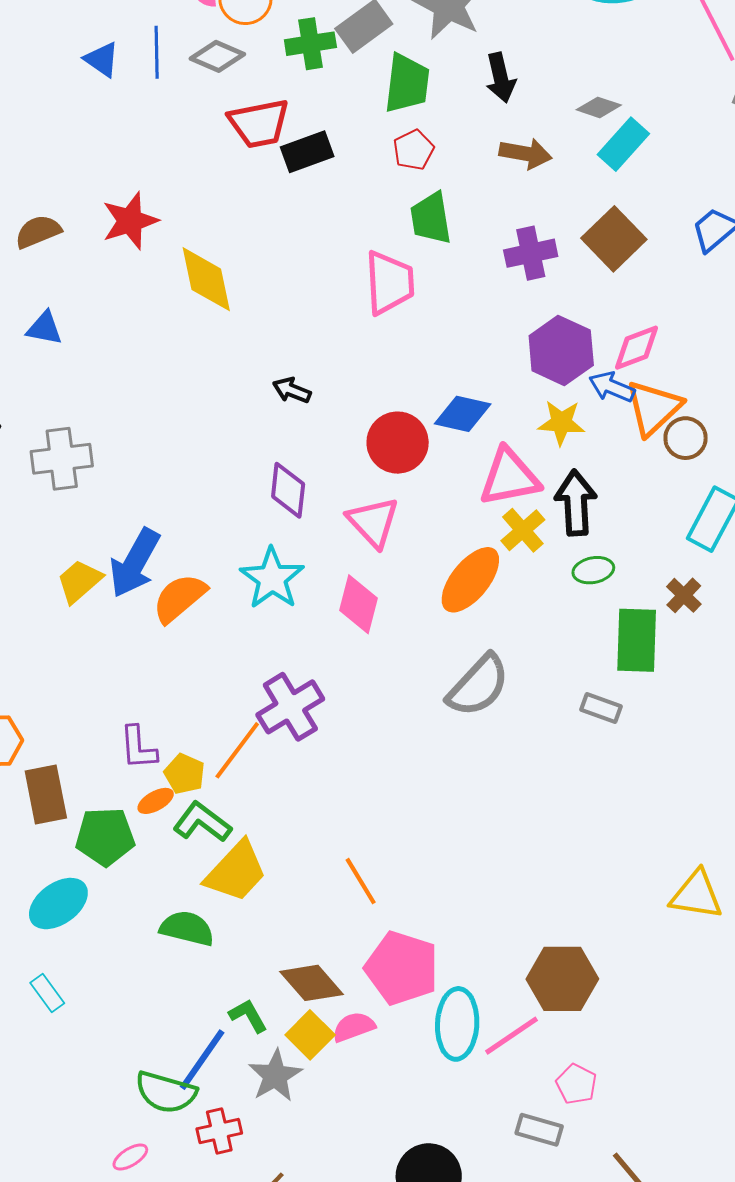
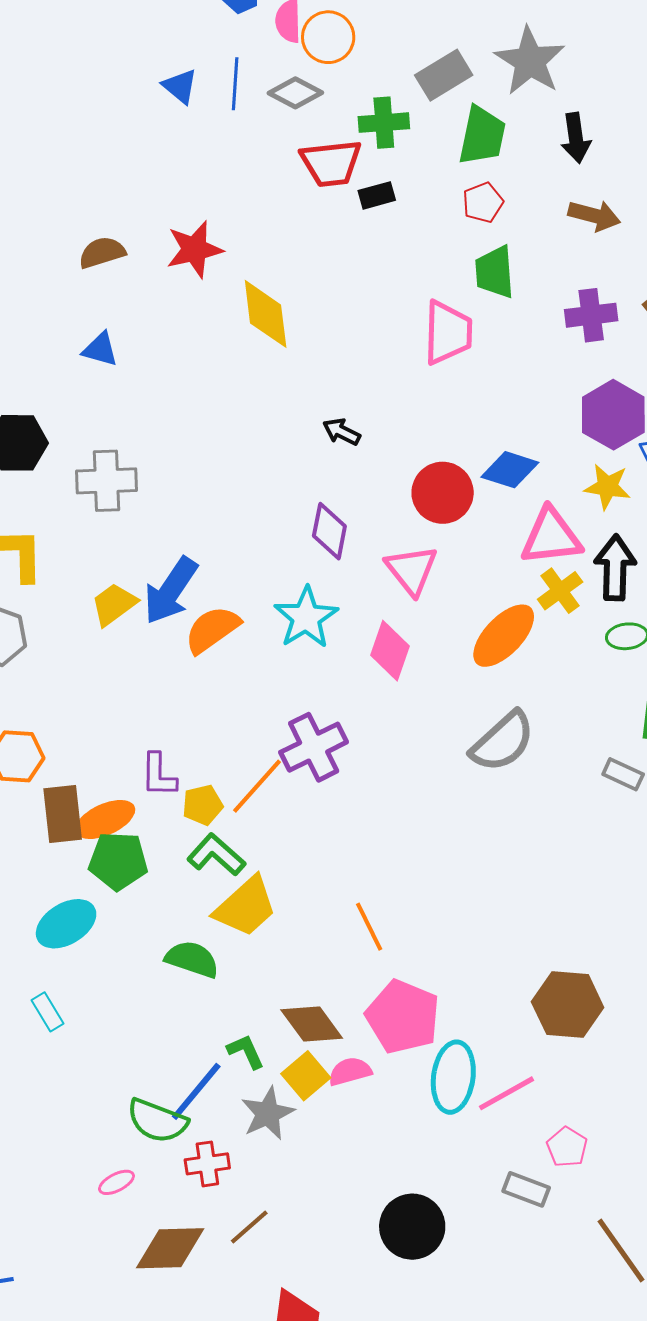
green cross: (310, 44) -> (384, 123), moved
black rectangle: (307, 152) -> (377, 195), size x0.7
yellow pentagon: (185, 774) -> (203, 805), turned 30
orange ellipse: (156, 801) -> (105, 819), moved, size x1.6
brown hexagon: (562, 979) -> (568, 1005), moved

